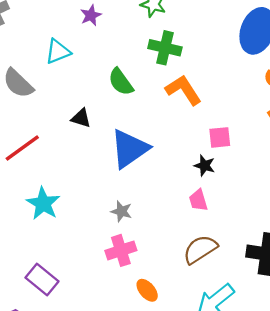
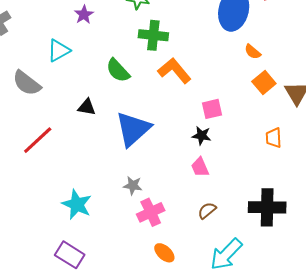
cyan star: (43, 204) -> (77, 204), moved
brown semicircle: (200, 249) -> (207, 211), size x0.6
pink cross: (121, 250) -> (151, 212), moved

